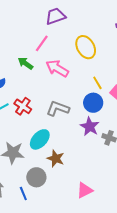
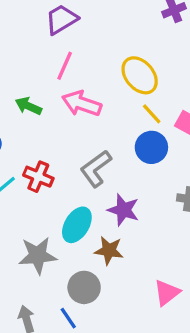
pink line: (42, 43) -> (65, 66), moved
yellow ellipse: (86, 47) -> (140, 75), moved
gray L-shape: (58, 108) -> (96, 169), turned -45
purple star: (90, 127) -> (123, 210), moved

